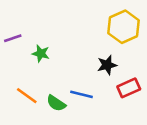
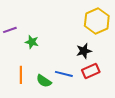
red rectangle: (129, 88) -> (91, 71), moved
orange line: (27, 96) -> (21, 75), turned 54

